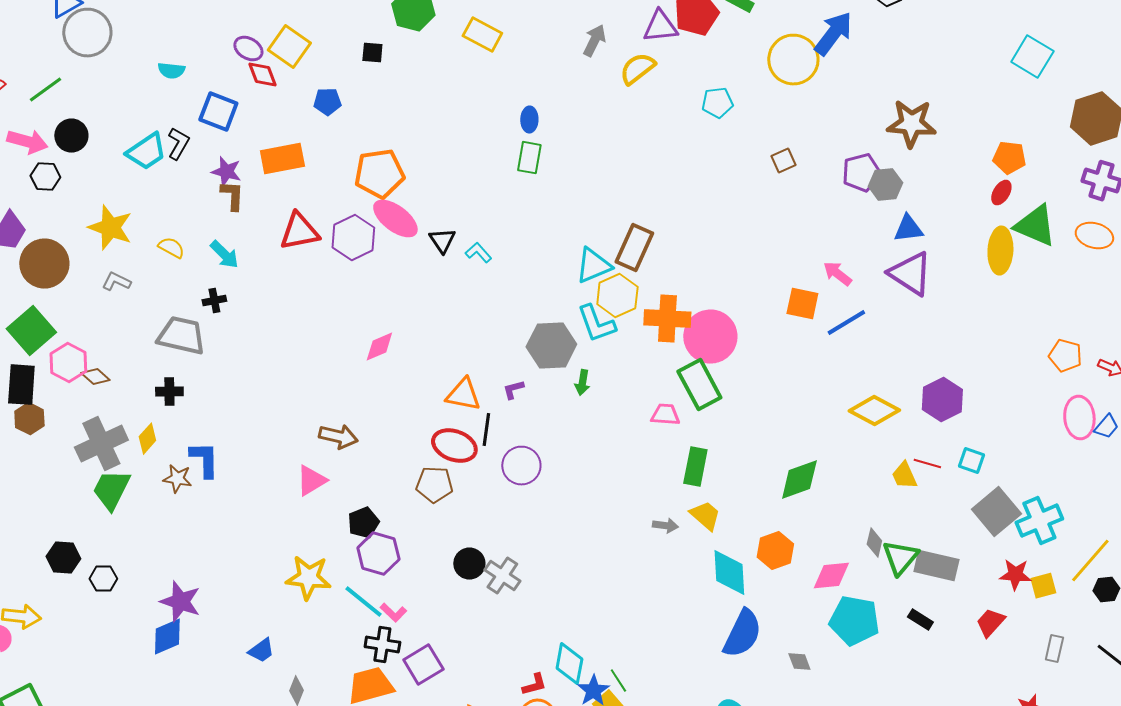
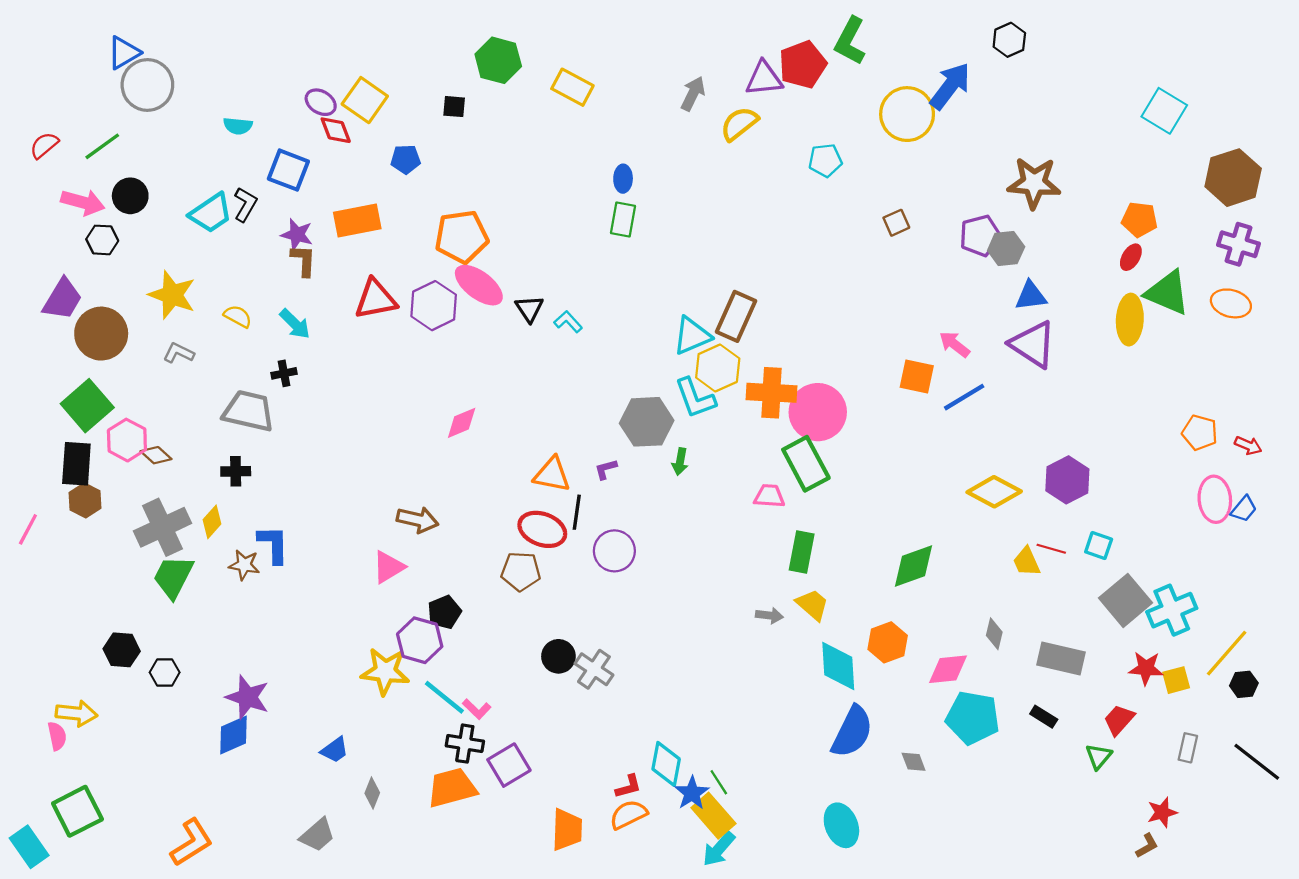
purple hexagon: (378, 554) -> (420, 640), moved
green triangle: (900, 558) -> (1099, 756), moved, size x0.7

